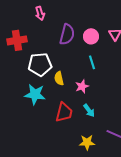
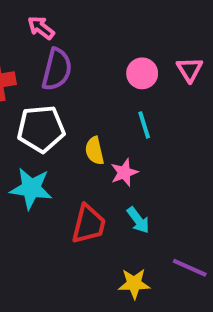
pink arrow: (40, 13) -> (41, 28), turned 144
purple semicircle: (67, 34) -> (57, 69), moved
yellow semicircle: (59, 78) -> (95, 151), moved

